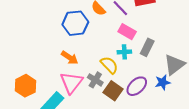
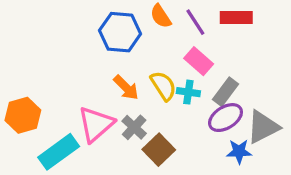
orange arrow: (70, 58) -> (126, 88), moved
yellow semicircle: (109, 65) -> (163, 86), moved
purple ellipse: (137, 86) -> (226, 118), moved

